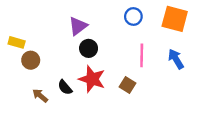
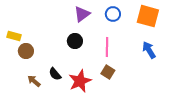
purple triangle: (78, 26) -> (82, 14), moved
pink line: (142, 55) -> (107, 47), moved
red star: (92, 79) -> (80, 81), moved, turned 30

